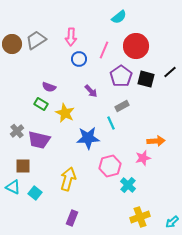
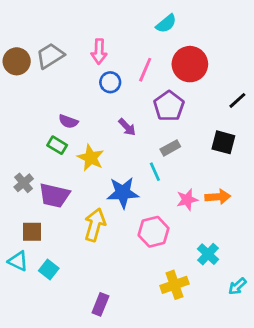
black square: (146, 79) -> (223, 142), moved
pink star: (143, 158) -> (187, 200), moved
yellow arrow: (68, 179) -> (95, 225), moved
cyan cross: (128, 185) -> (208, 254), moved
yellow cross: (140, 217) -> (175, 285), moved
cyan arrow: (172, 222) -> (237, 286), moved

